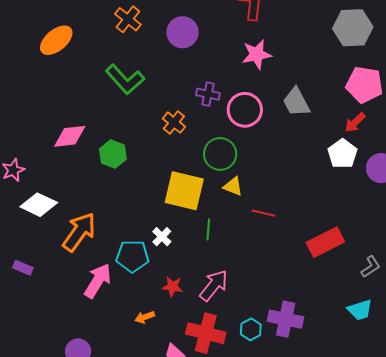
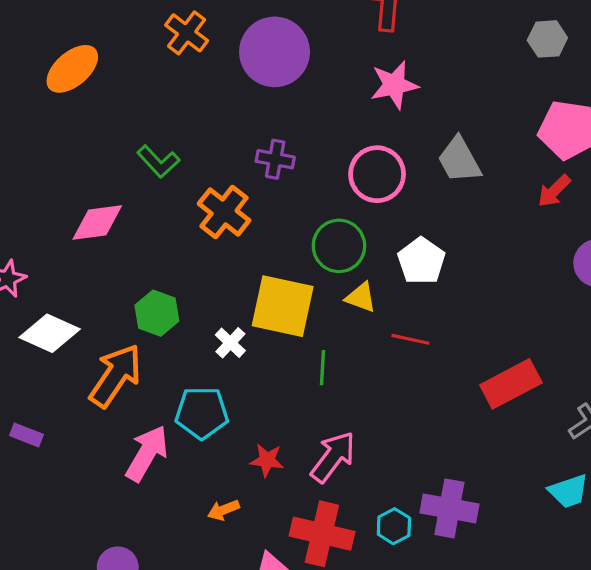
gray hexagon: (353, 28) -> (547, 39), size x0.6
purple circle: (182, 32) -> (275, 52), size x1.4
green L-shape: (125, 79) -> (158, 161), moved, size x0.7
purple cross: (208, 94) -> (275, 159), moved
orange cross: (174, 123) -> (224, 212), moved, size x1.4
green hexagon: (113, 154) -> (157, 313), moved
white pentagon: (342, 154) -> (421, 261), moved
white cross: (162, 237) -> (230, 343), moved

